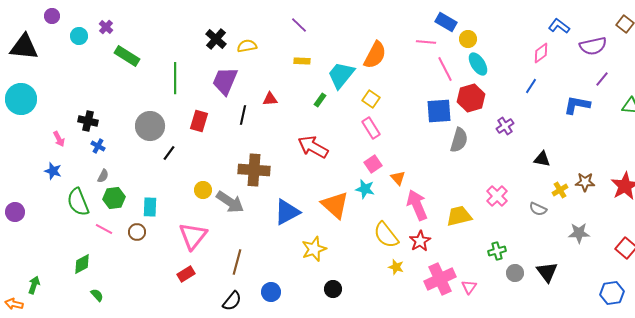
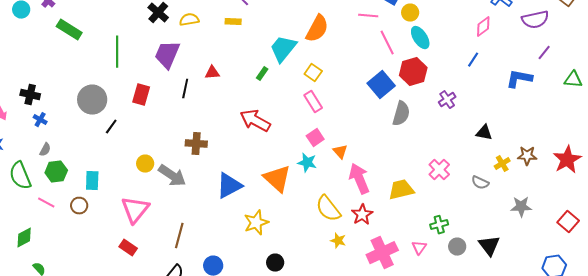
yellow rectangle: (302, 61) -> (233, 22), moved
blue square: (439, 111) -> (381, 85), turned -36
brown cross: (254, 170) -> (196, 144), size x0.7
red rectangle: (186, 274) -> (128, 248), turned 66
pink triangle: (469, 287) -> (419, 248), moved

